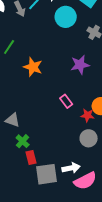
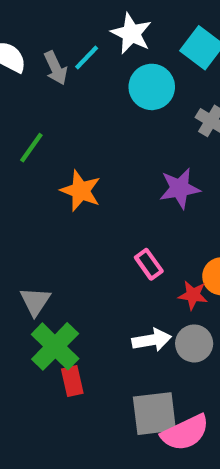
gray triangle: (13, 120) -> (35, 301), turned 42
green cross: (23, 141) -> (55, 346), size x1.6
white arrow: (71, 168) -> (152, 340), moved
gray square: (47, 174) -> (154, 414), moved

